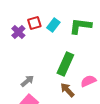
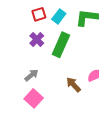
purple cross: (18, 32) -> (37, 39), moved
green rectangle: (65, 64) -> (61, 45), moved

